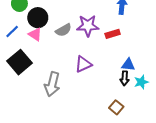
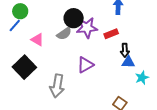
black circle: (38, 18) -> (74, 18), moved
blue line: (12, 31) -> (15, 25), moved
black arrow: (125, 78) -> (125, 50), moved

